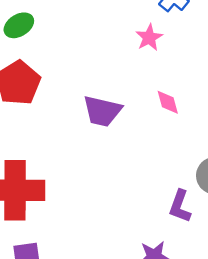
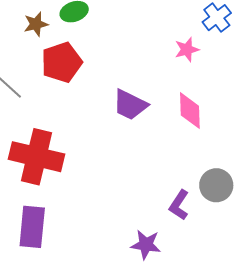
pink diamond: (168, 102) -> (190, 111), size x1.5

